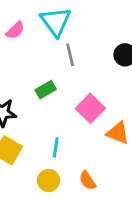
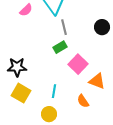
green rectangle: (46, 90) -> (60, 47), moved
orange semicircle: (87, 181) -> (83, 101), moved

